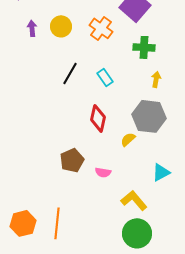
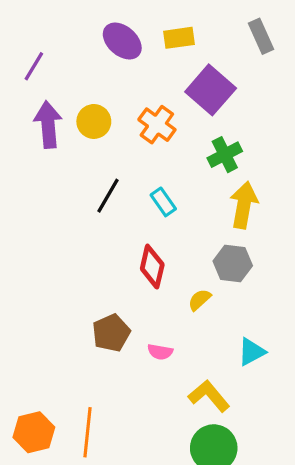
purple arrow: (32, 28) -> (48, 125), size x1.8
green cross: (144, 47) -> (225, 155), turned -30
yellow arrow: (156, 79) -> (244, 205), size x1.8
gray hexagon: (149, 116) -> (233, 263), size x0.7

